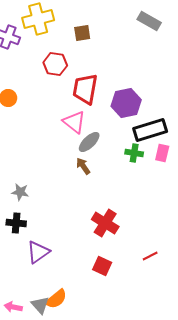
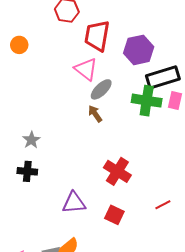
green cross: (134, 153) -> (147, 101), size x1.6
gray star: (20, 192) -> (31, 140), turned 30
purple triangle: (38, 252) -> (74, 203), moved, turned 30

